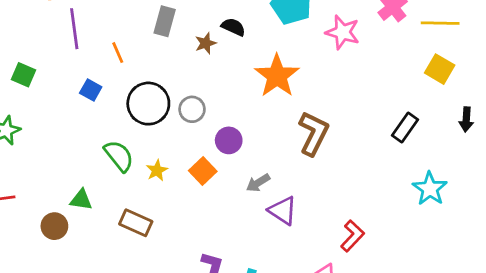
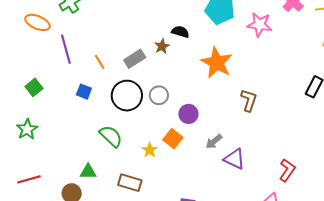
gray rectangle: (165, 21) -> (135, 59), moved, turned 50
green square: (23, 75) -> (34, 87), turned 36
brown L-shape: (313, 133) -> (249, 100), size x0.7
yellow star: (157, 170) -> (150, 150), moved

